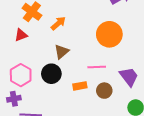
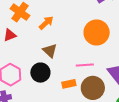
brown triangle: (61, 52) -> (50, 51), turned -35
brown circle: (104, 91) -> (93, 88), size x1.5

